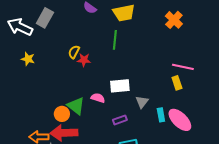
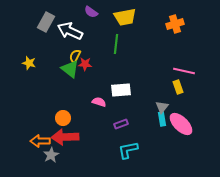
orange cross: (174, 20) -> (175, 24), turned 30
white arrow: (20, 27) -> (70, 31), moved
gray triangle: (142, 102) -> (162, 107), moved
green triangle: (76, 106) -> (70, 69), moved

